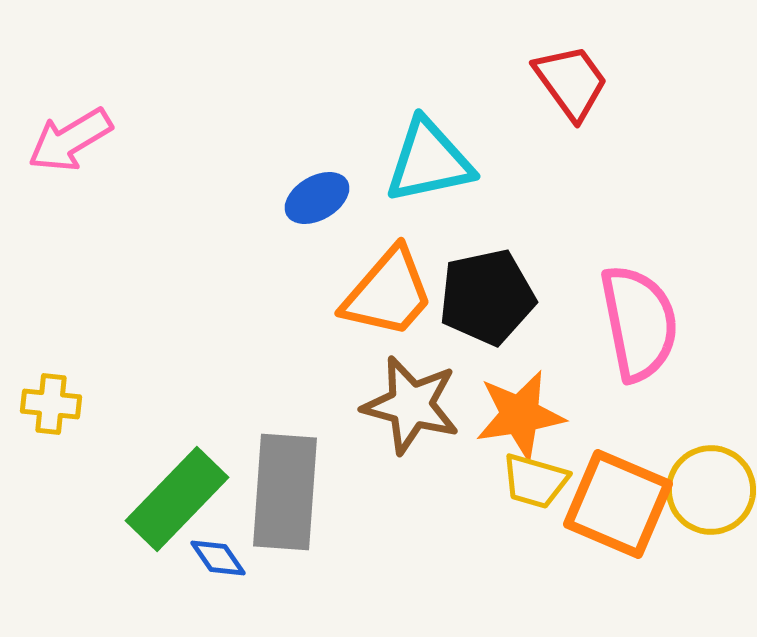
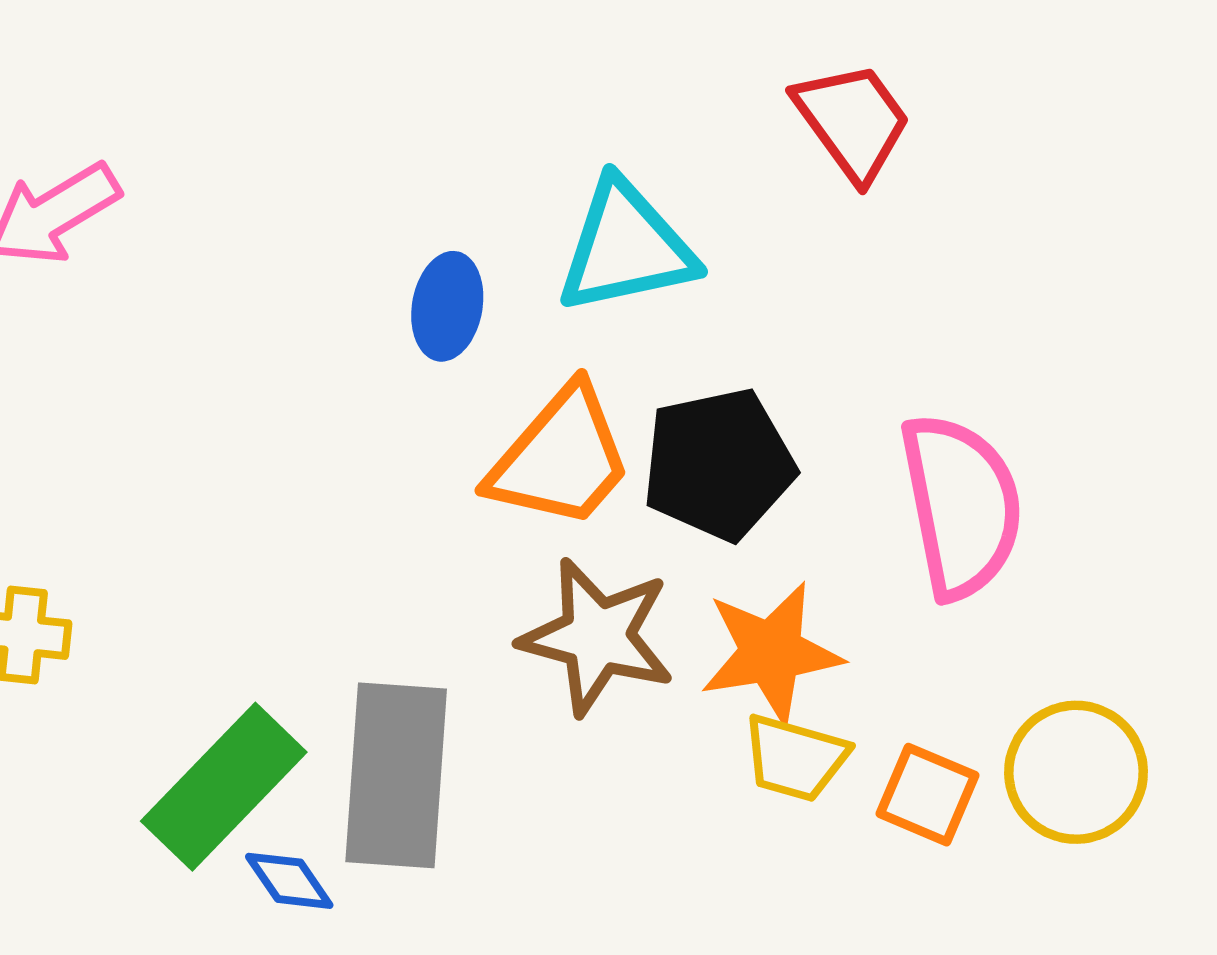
blue ellipse: (317, 198) -> (447, 306), turned -50
orange square: (618, 504) -> (928, 795), size x0.6

